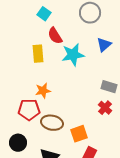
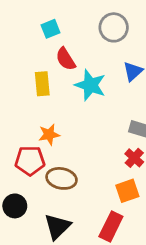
cyan square: (44, 14) -> (50, 29), turned 32
cyan star: (73, 55) -> (90, 85), turned 30
orange square: (79, 134) -> (127, 191), moved

